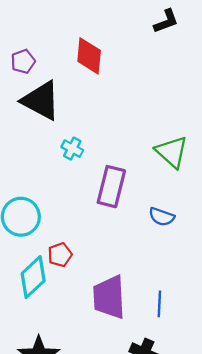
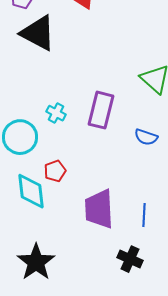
cyan cross: (72, 149) -> (56, 113), moved
cyan diamond: (33, 277) -> (31, 191), turned -54

